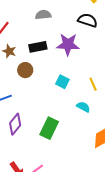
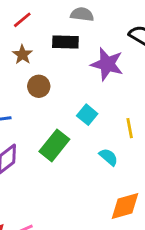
black rectangle: (38, 47) -> (65, 42), moved
green rectangle: (49, 128) -> (54, 145), moved

